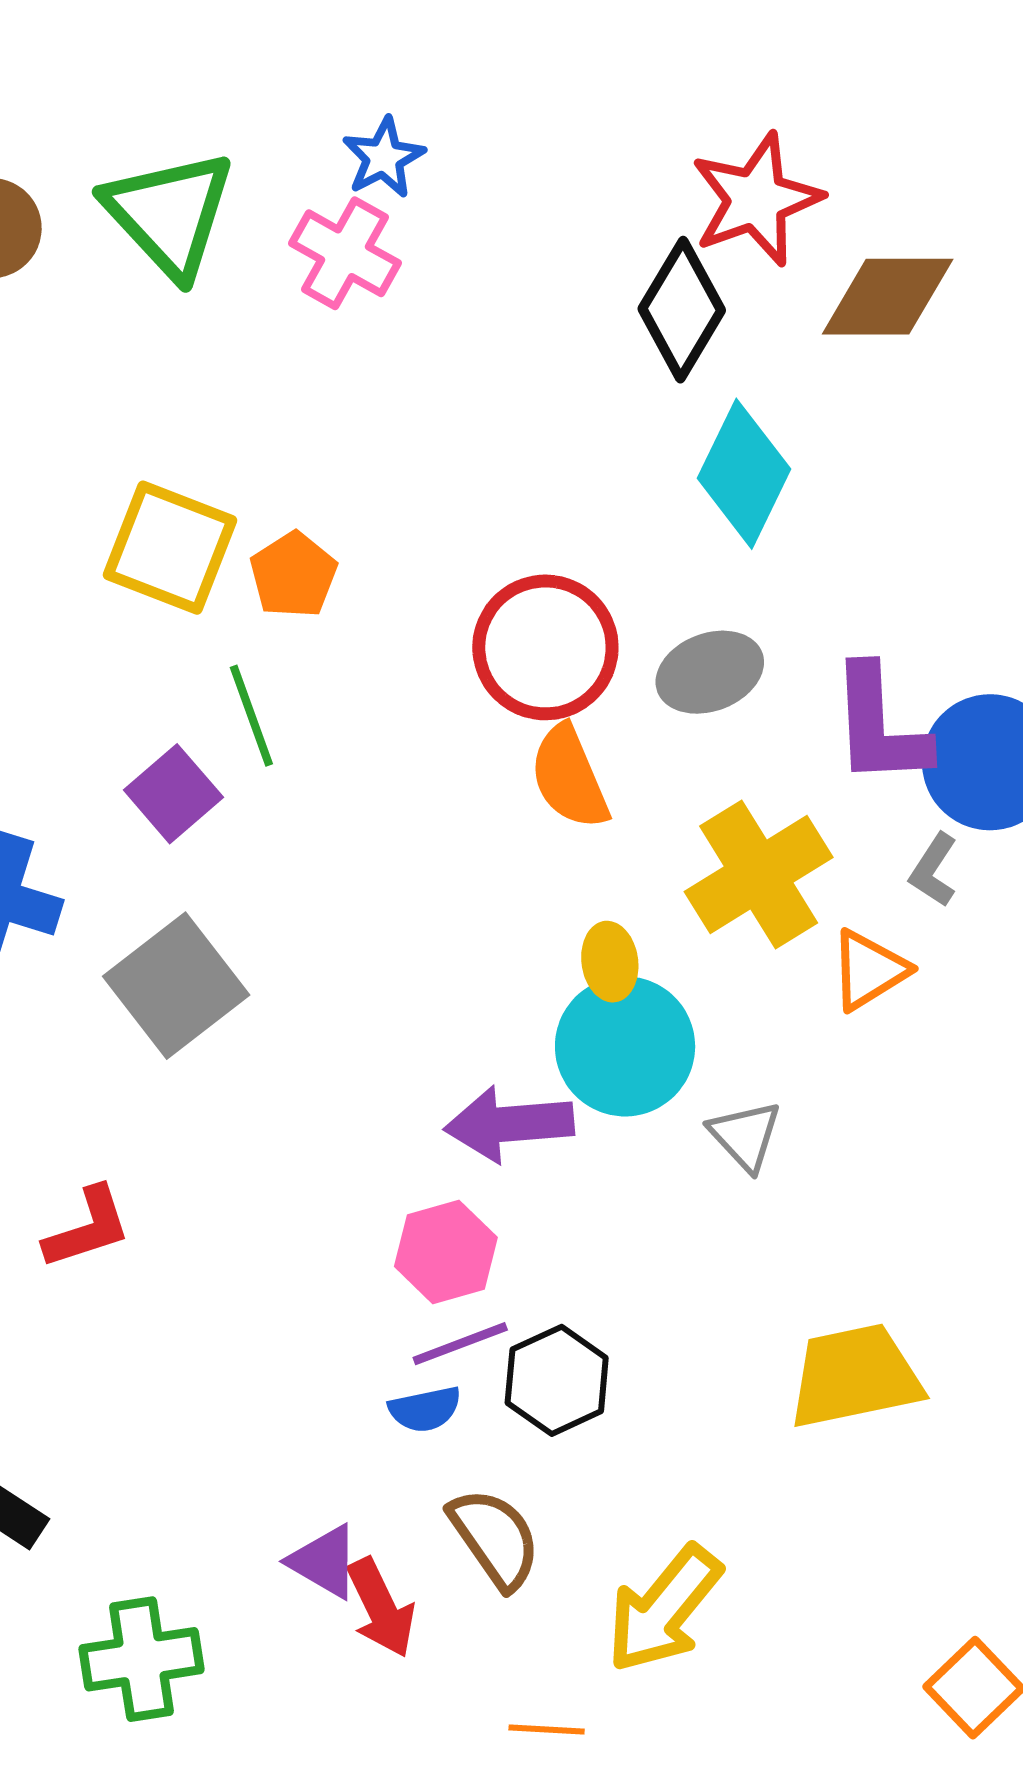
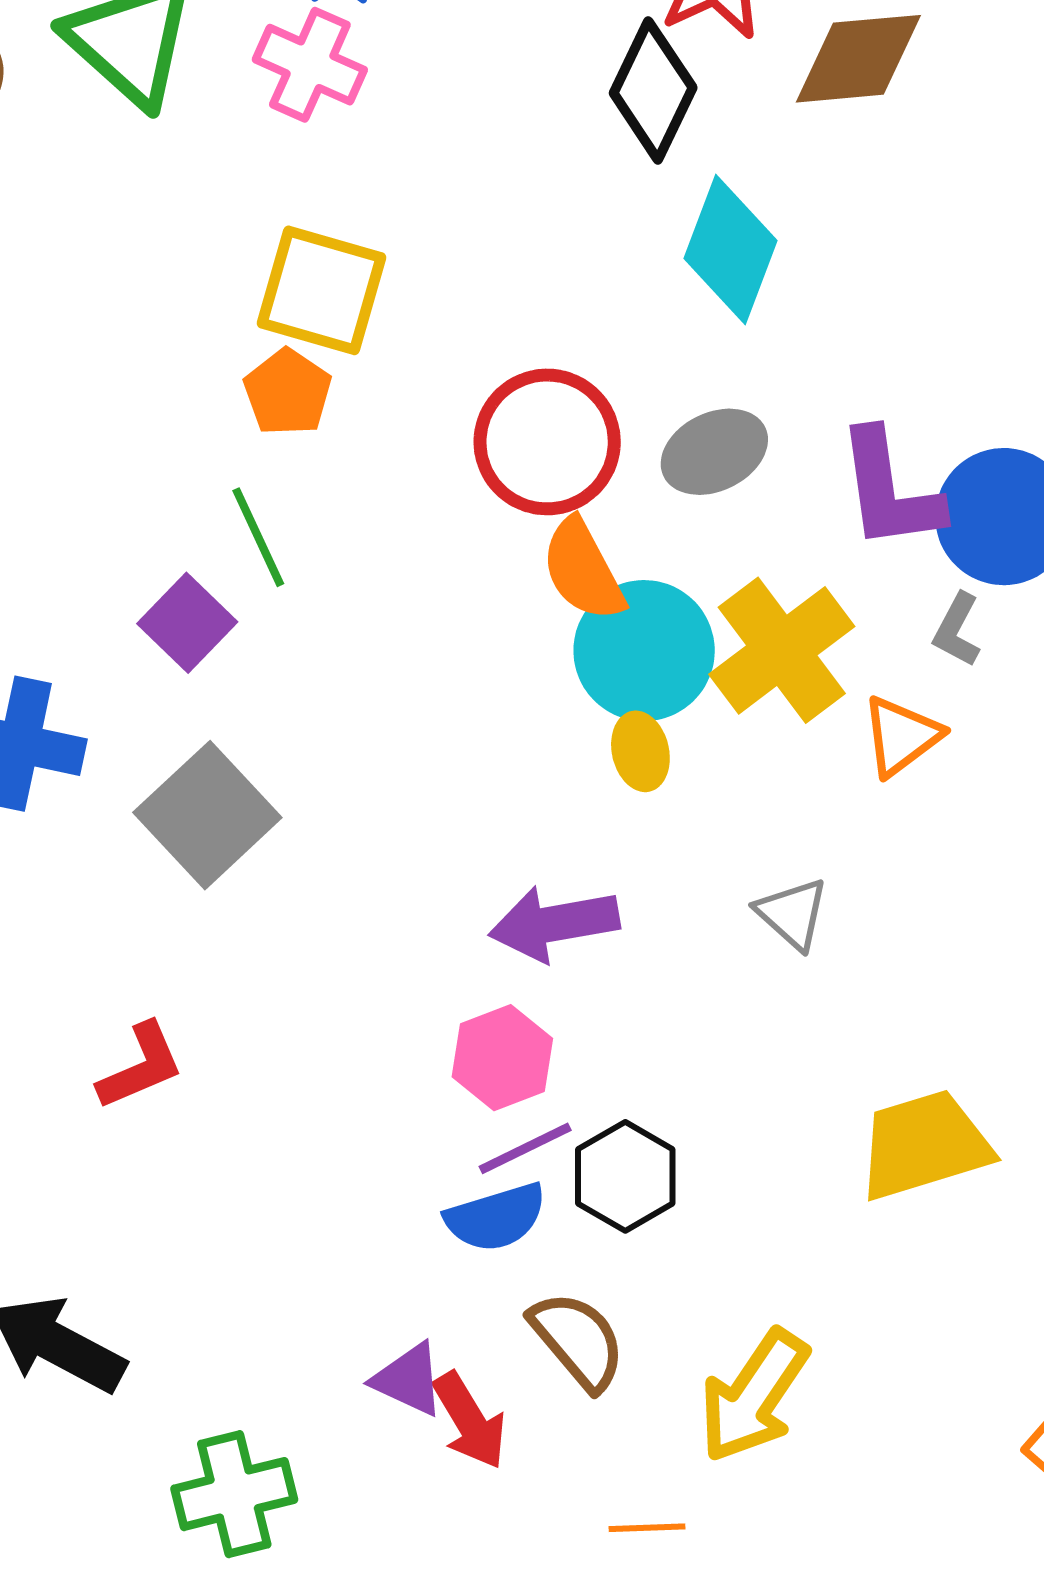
yellow square: (170, 548) -> (321, 290), moved
cyan circle: (625, 1046) -> (644, 651), moved
blue semicircle: (425, 1409) -> (496, 1217), size x1.4

